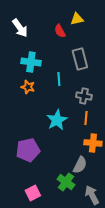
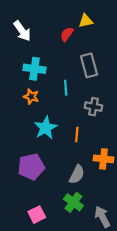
red semicircle: (60, 31) -> (67, 34), turned 64
orange line: (86, 118) -> (77, 134), moved
cyan star: (57, 120) -> (46, 128), moved
gray semicircle: (80, 165) -> (77, 174), moved

